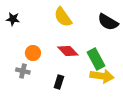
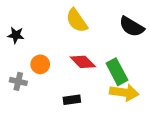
black star: (13, 19) -> (16, 35), moved
gray cross: (23, 71) -> (18, 81), moved
black rectangle: (59, 82) -> (72, 100), turned 64

